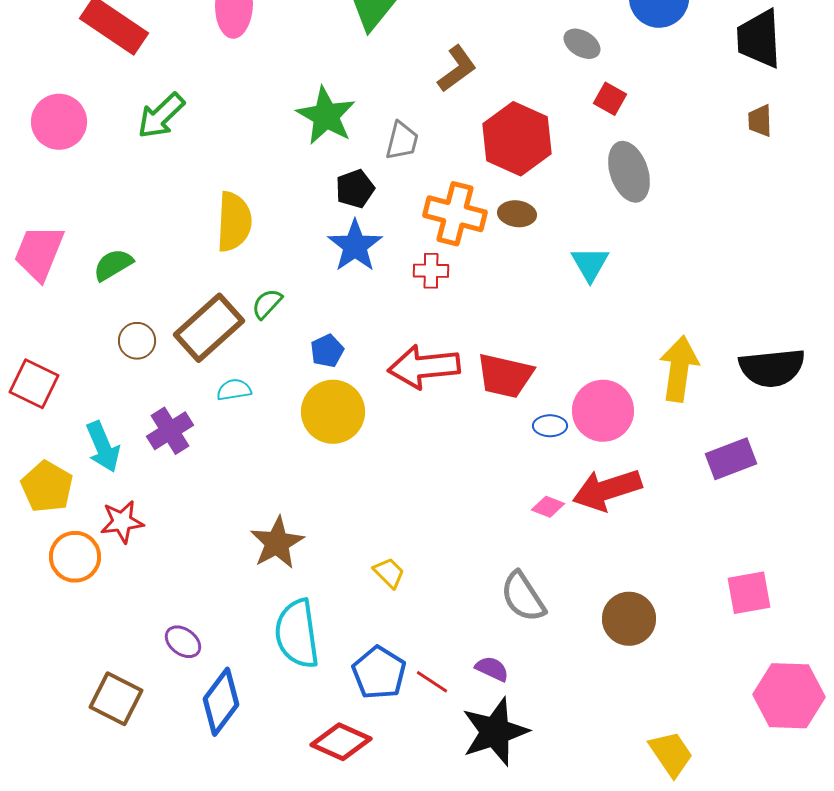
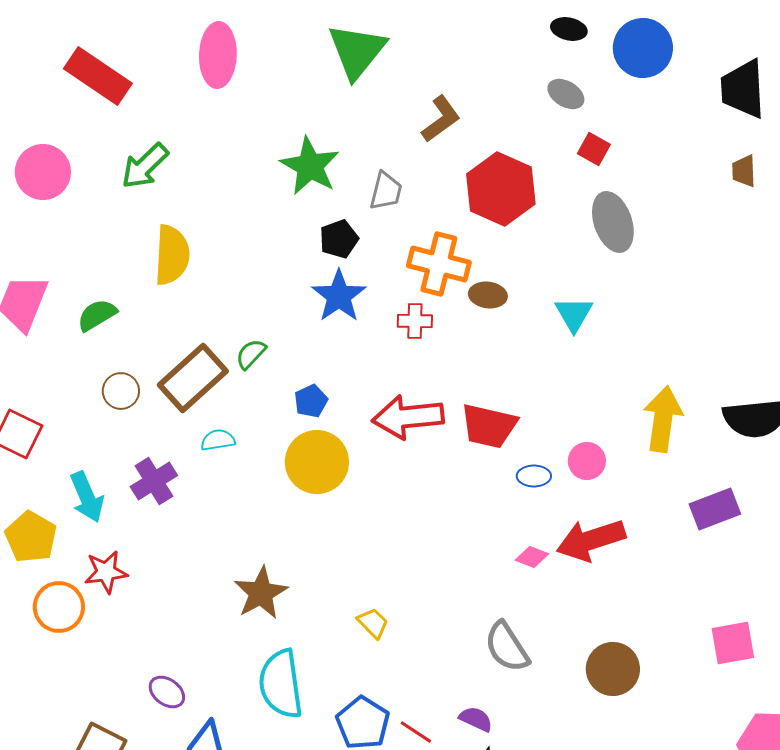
brown ellipse: (517, 214) -> (488, 295), moved
yellow semicircle: (234, 222) -> (172, 255), moved
pink circle: (603, 411) -> (587, 461), size x0.6

